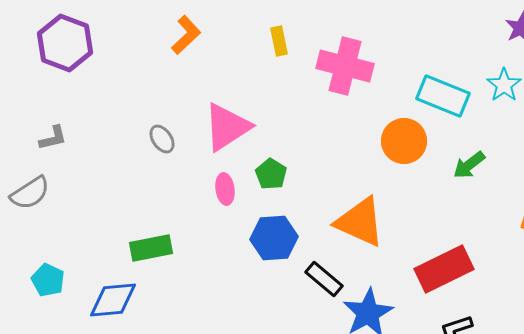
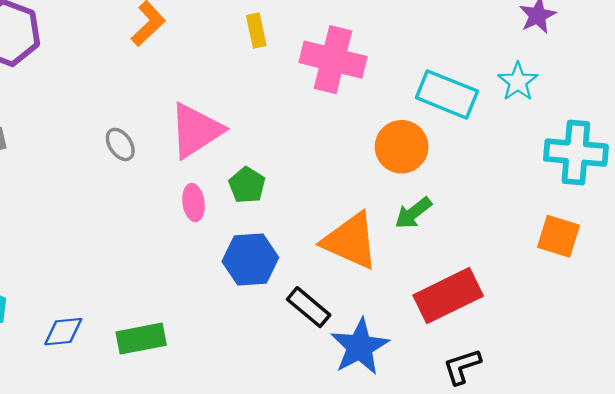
green arrow: (469, 165) -> (413, 213), moved
green rectangle: (151, 248) -> (141, 339), moved
blue diamond: (113, 300) -> (63, 332), size x0.7

